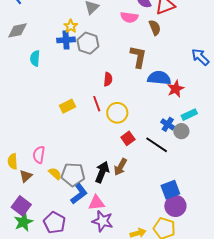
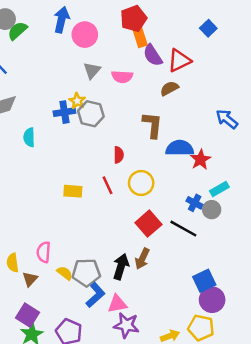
pink semicircle: (129, 17) -> (122, 77), moved
yellow star: (71, 26) -> (77, 101), moved
brown semicircle: (155, 28) -> (169, 88), turned -91
yellow rectangle: (68, 106) -> (73, 191), turned 35
yellow circle: (117, 113) -> (141, 183), moved
red square: (128, 138) -> (148, 224), size x1.5

